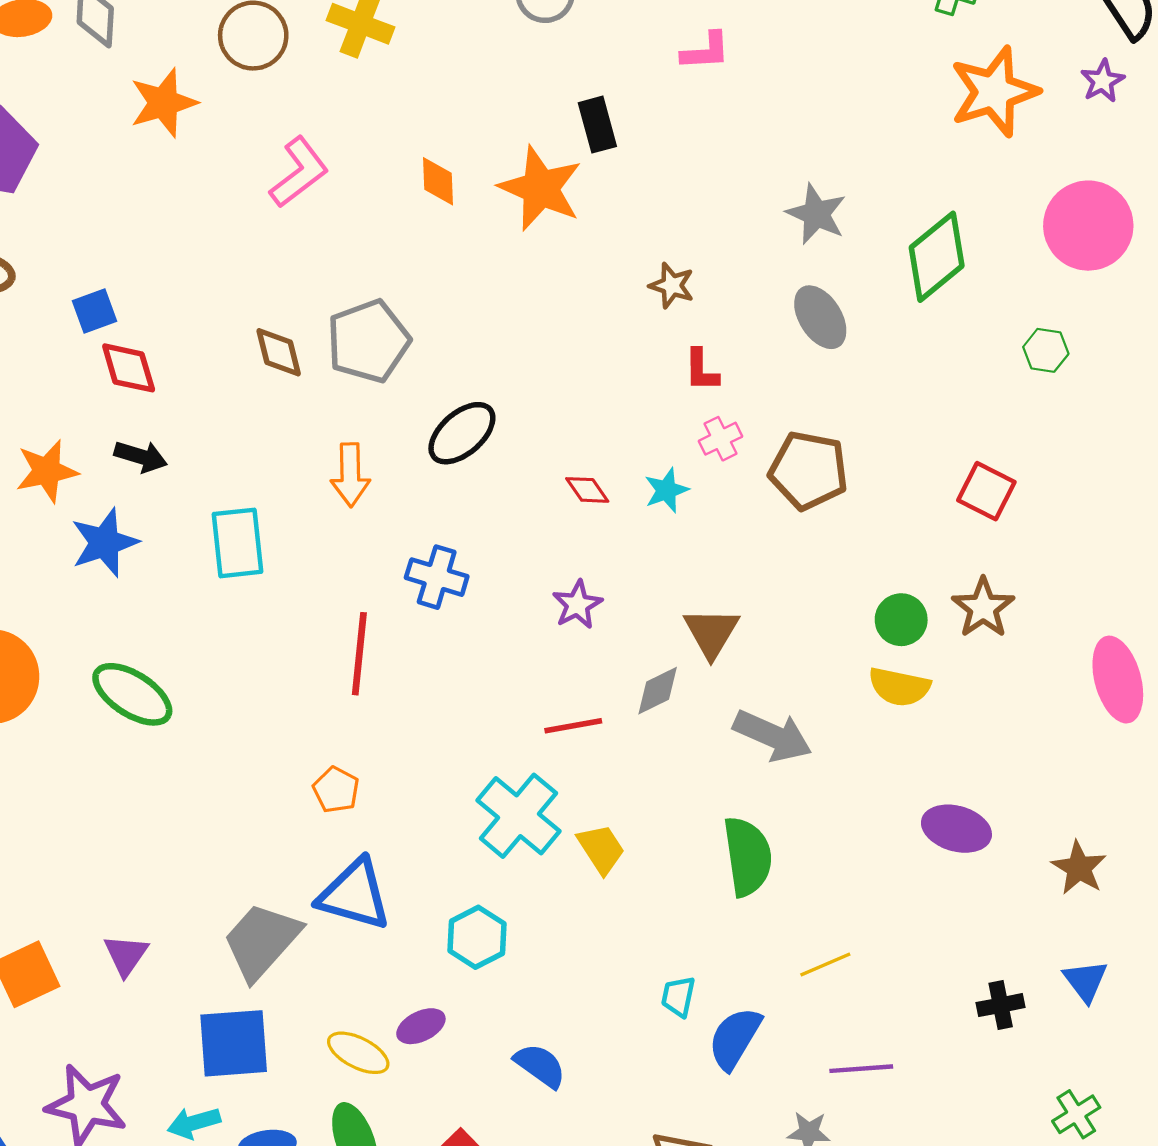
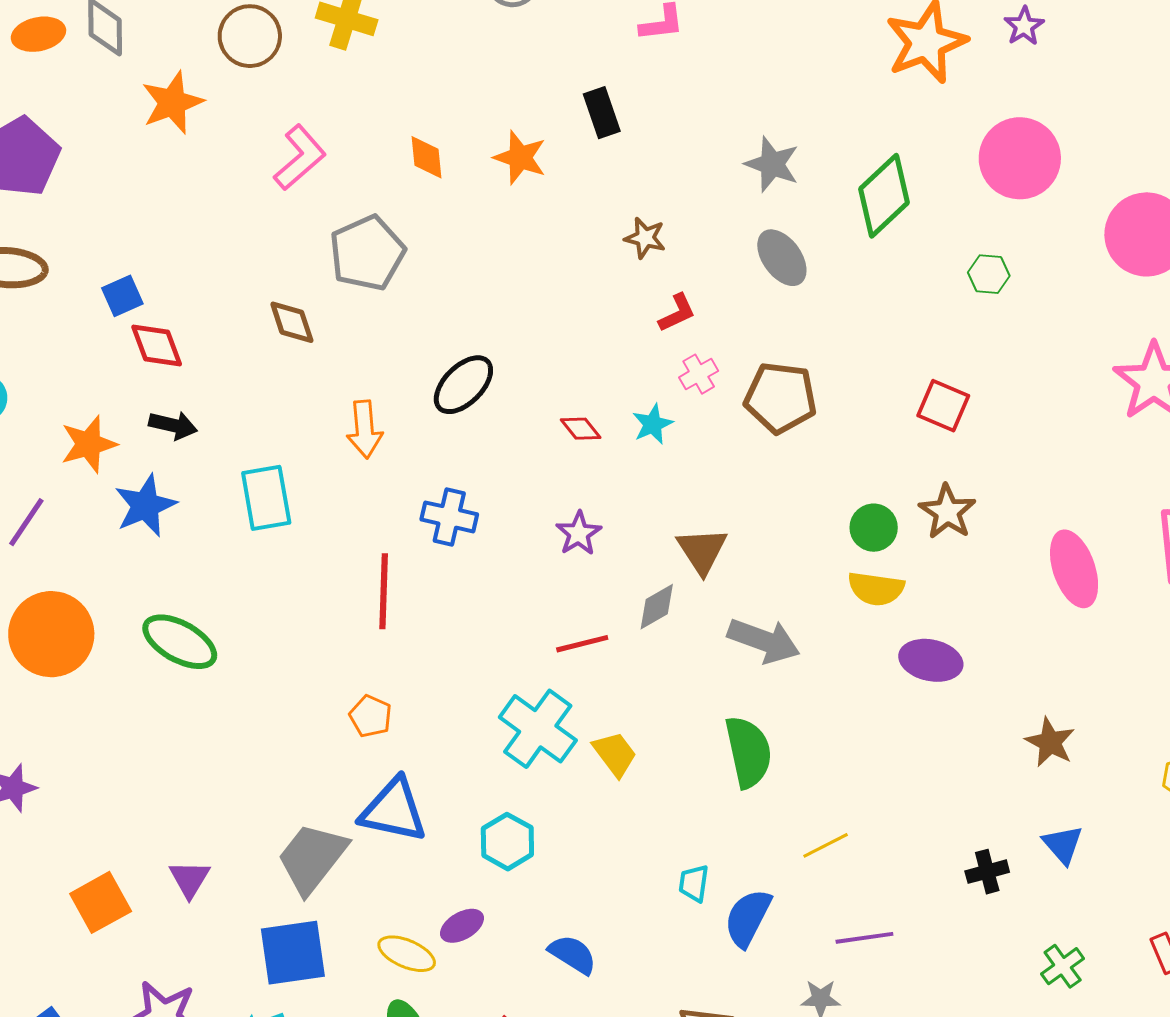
black rectangle: (597, 125) -> (602, 113), moved
orange star: (540, 188) -> (520, 158), size x0.7
gray pentagon: (368, 341) -> (367, 253), moved
red L-shape: (701, 370) -> (677, 313), turned -111
purple ellipse: (956, 829) -> (931, 660), moved

